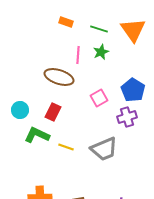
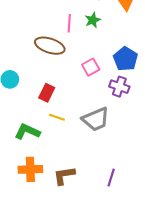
red rectangle: (53, 112) -> (47, 93), moved
purple cross: (127, 117) -> (119, 87), turned 36
green L-shape: (37, 135) -> (27, 132), moved

